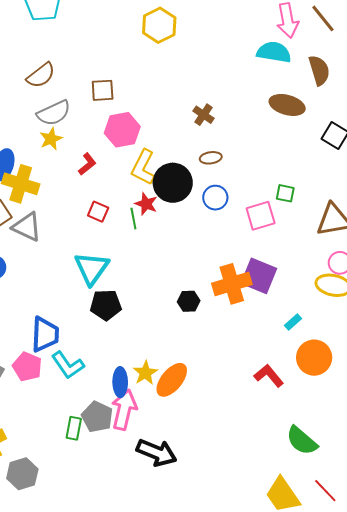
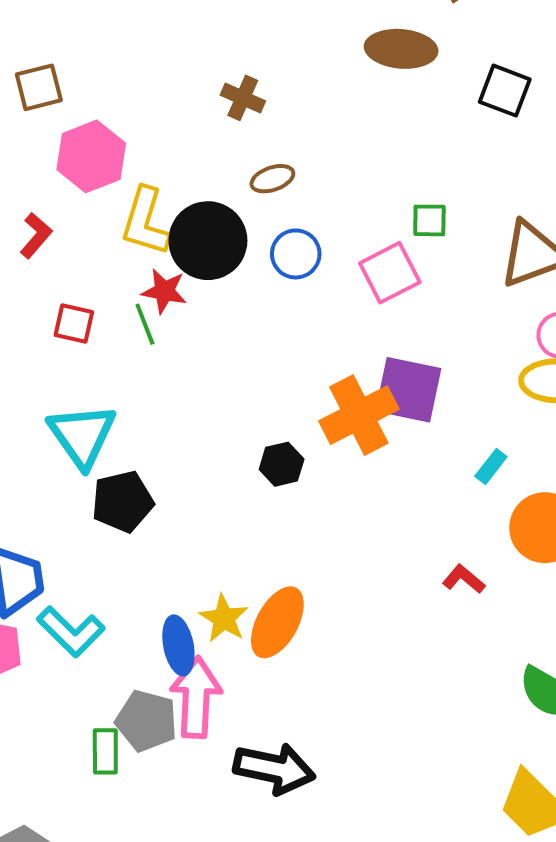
red L-shape: (269, 376) -> (464, 579), size x0.7

